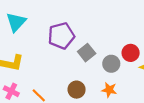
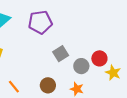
purple pentagon: (61, 36) -> (40, 22), moved

